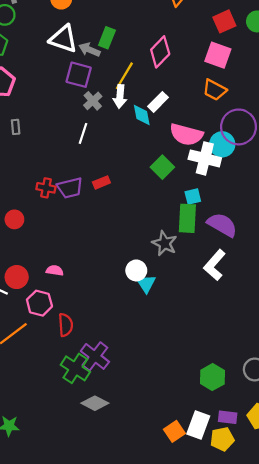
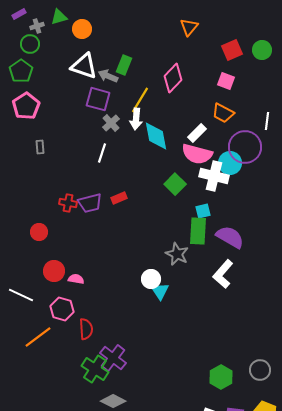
pink square: (218, 55) -> (226, 81), size x0.7
white rectangle: (158, 102) -> (197, 133), moved
cyan diamond: (142, 115) -> (156, 136), size x1.4
red circle: (17, 277) -> (54, 271), moved

